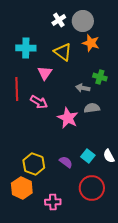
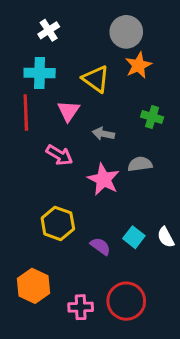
white cross: (59, 20) -> (49, 30), moved
orange star: (91, 43) -> (138, 65), turned 30
gray arrow: (83, 88) -> (103, 134), moved
red line: (17, 89) -> (26, 112), moved
yellow hexagon: (34, 164) -> (58, 223), moved
red circle: (92, 188) -> (126, 301), moved

